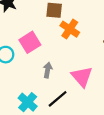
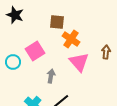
pink triangle: (82, 77) -> (79, 62), moved

